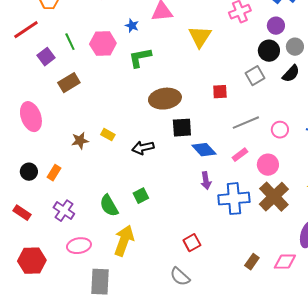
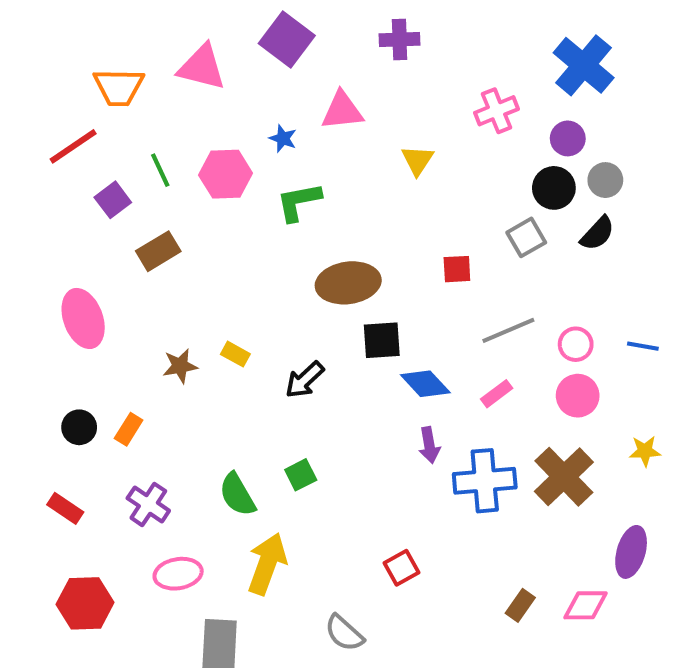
yellow triangle: (200, 37) -> (417, 160), size x0.7
black arrow: (143, 148) -> (305, 380), turned -30
pink circle: (268, 165) -> (578, 396), moved
gray semicircle: (180, 277) -> (344, 633), moved

